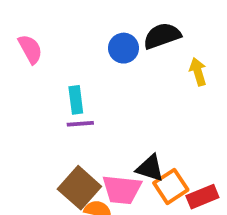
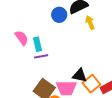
pink semicircle: (30, 49) -> (22, 38), moved
yellow arrow: (198, 72) -> (90, 23), moved

